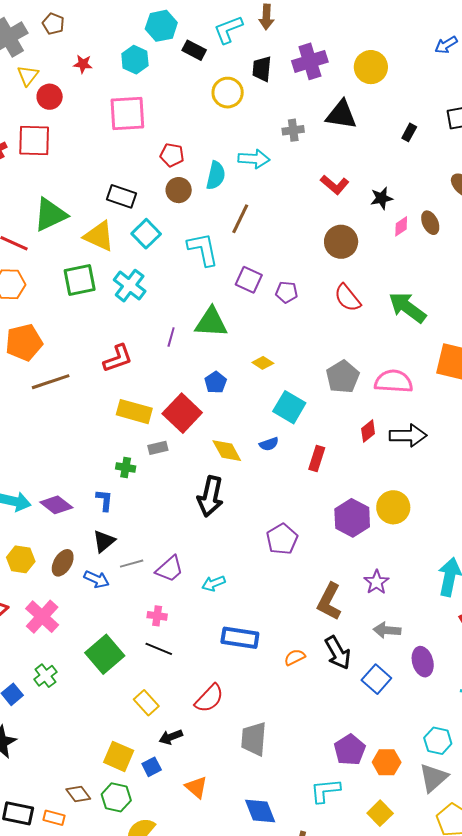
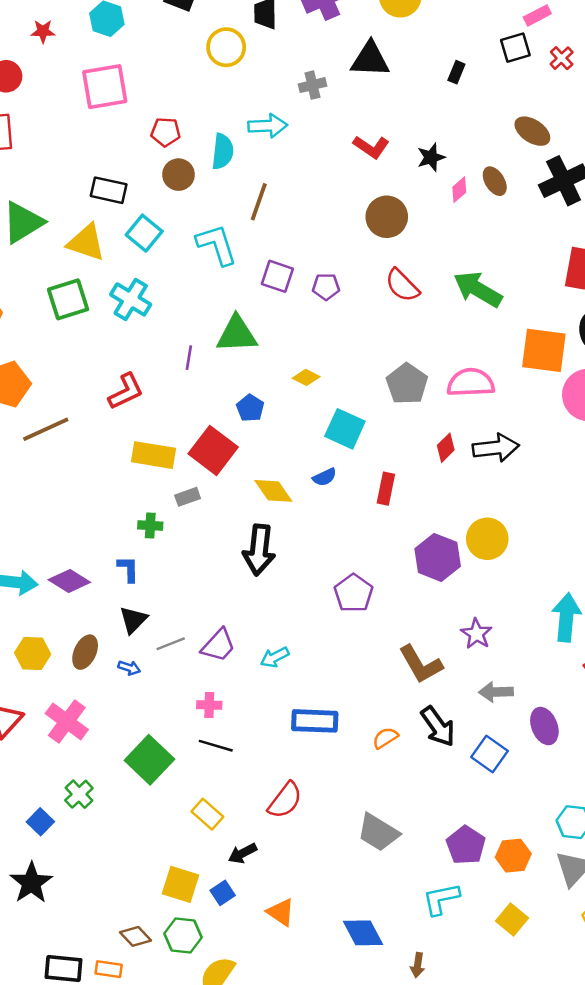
blue arrow: (96, 579) -> (129, 668), size x0.7
brown L-shape: (329, 602) -> (421, 664), turned -51
gray trapezoid: (254, 739) -> (378, 832), moved, turned -57

